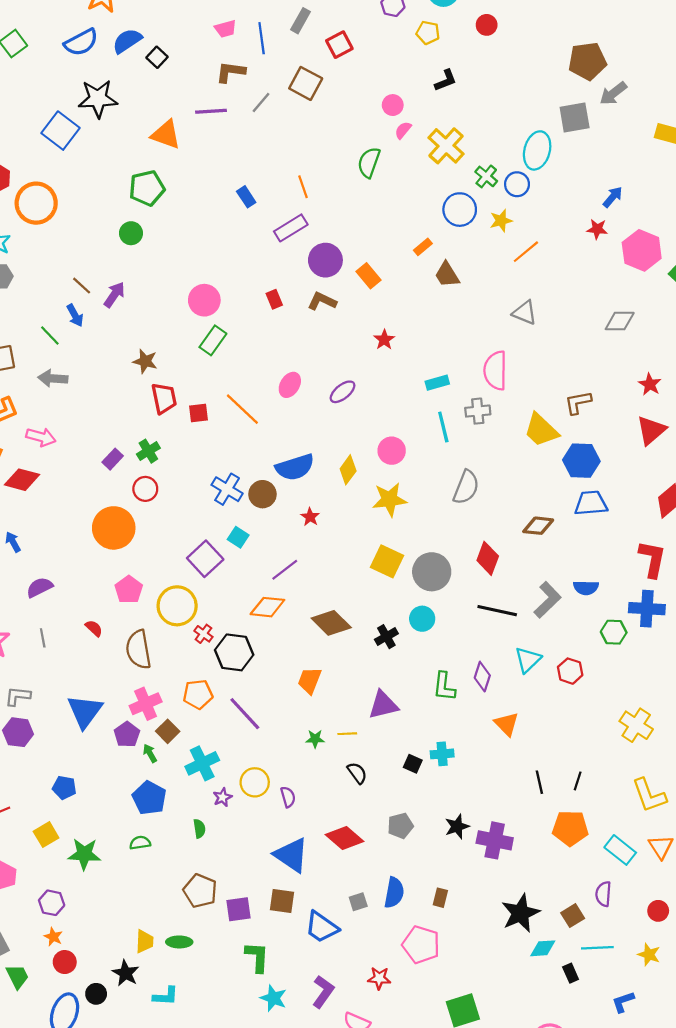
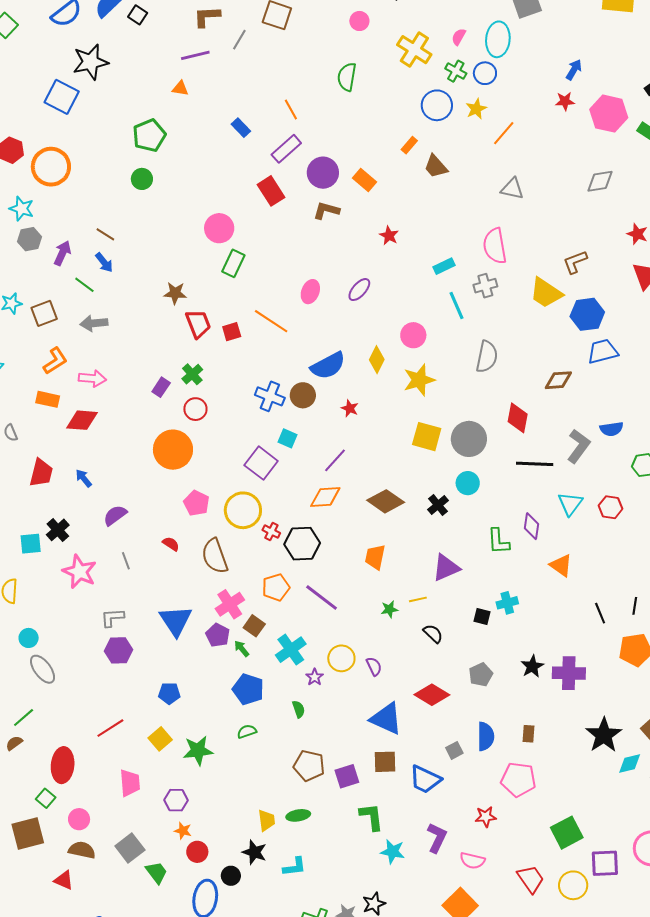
pink semicircle: (403, 130) -> (459, 37), moved
orange triangle: (166, 135) -> (180, 88), moved, size x0.6
purple arrow: (114, 295) -> (62, 253), moved
red rectangle: (274, 299) -> (271, 191), moved, size x1.6

